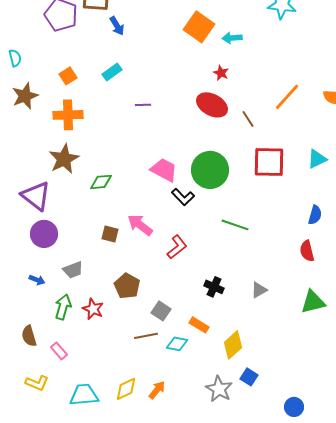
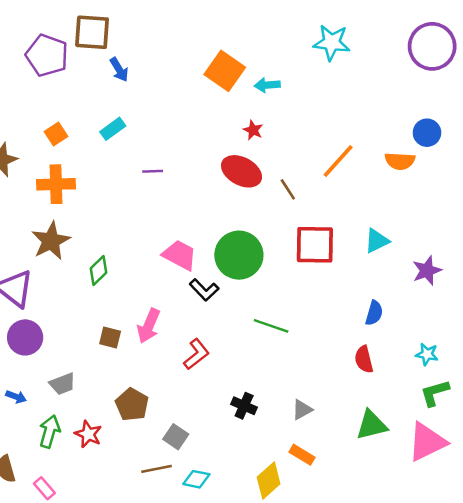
green diamond: (101, 182) -> (99, 270), turned -40
pink arrow: (140, 225) -> (149, 326), turned -104
orange rectangle: (199, 325) -> (302, 455), moved

